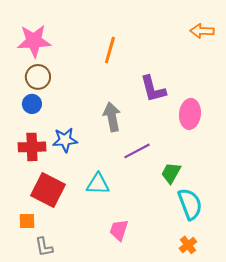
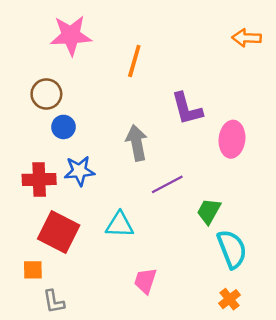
pink star: (34, 41) -> (71, 35), moved
blue circle: (32, 104) -> (63, 127), moved

